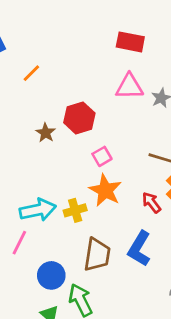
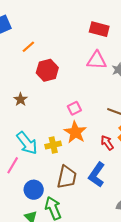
red hexagon: (79, 118) -> (47, 70), moved
brown star: (46, 133) -> (21, 99), moved
cyan arrow: (38, 210) -> (27, 143), turned 60

